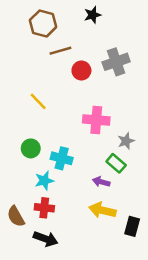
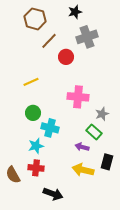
brown line: (60, 51) -> (49, 41), turned -30
gray cross: (116, 62) -> (87, 37), moved
yellow line: (38, 101) -> (31, 82), turned -70
green circle: (31, 148) -> (33, 113), moved
black rectangle: (132, 226) -> (107, 162), moved
black arrow: (46, 239) -> (53, 194), moved

